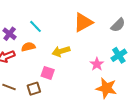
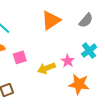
yellow arrow: (61, 51) -> (46, 68), moved
pink square: (48, 73) -> (20, 57), moved, turned -32

